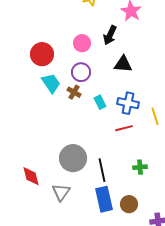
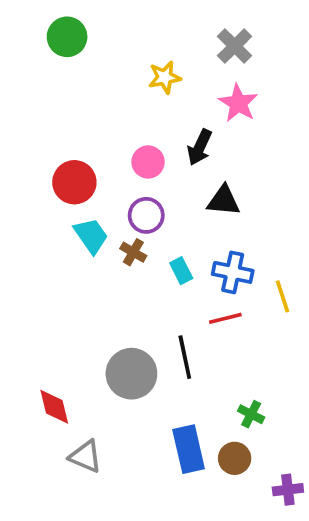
green cross: (140, 167) -> (251, 414), moved, turned 32
black line: (102, 170) -> (185, 357), moved
gray triangle: (61, 192) -> (85, 456), moved, turned -42

